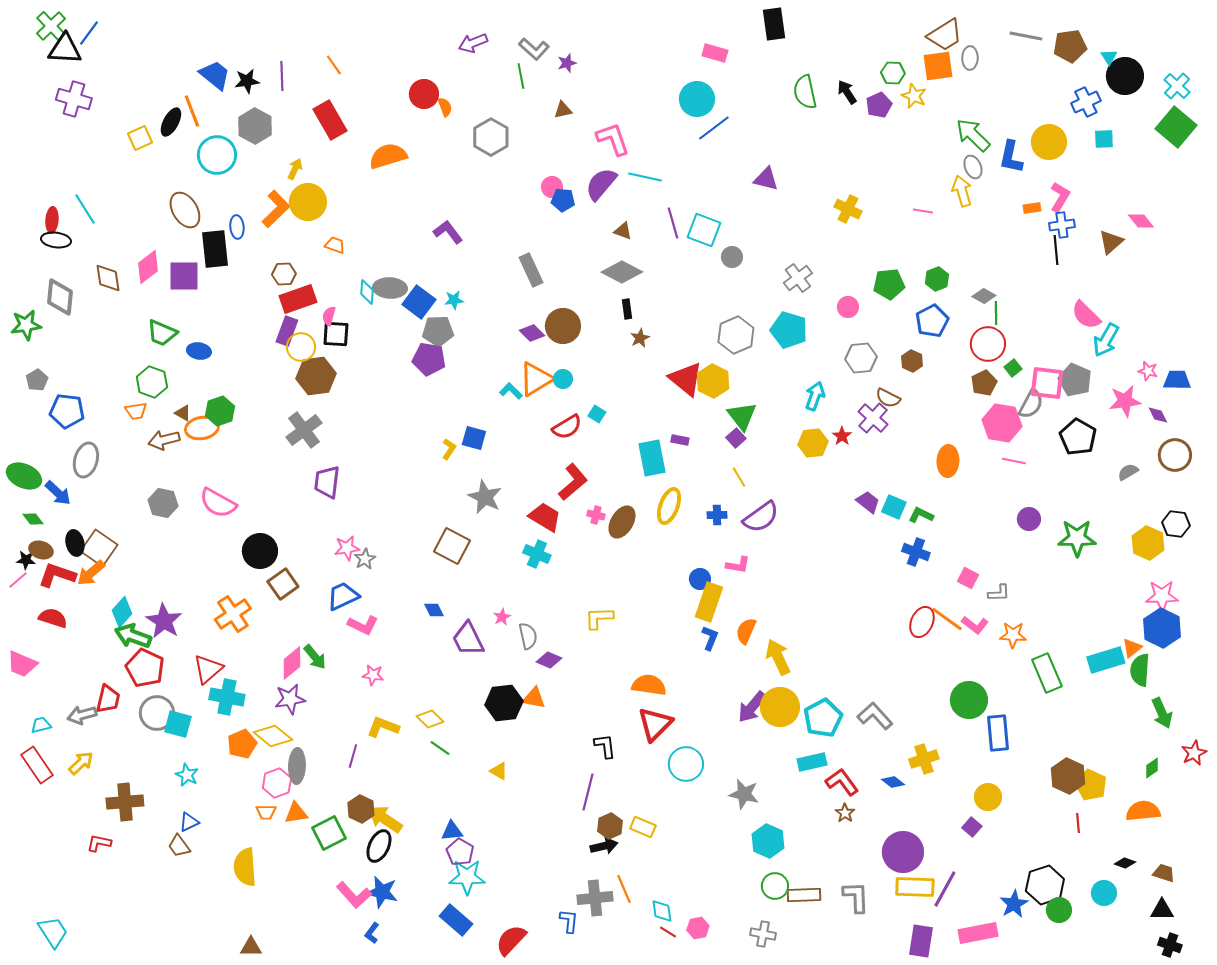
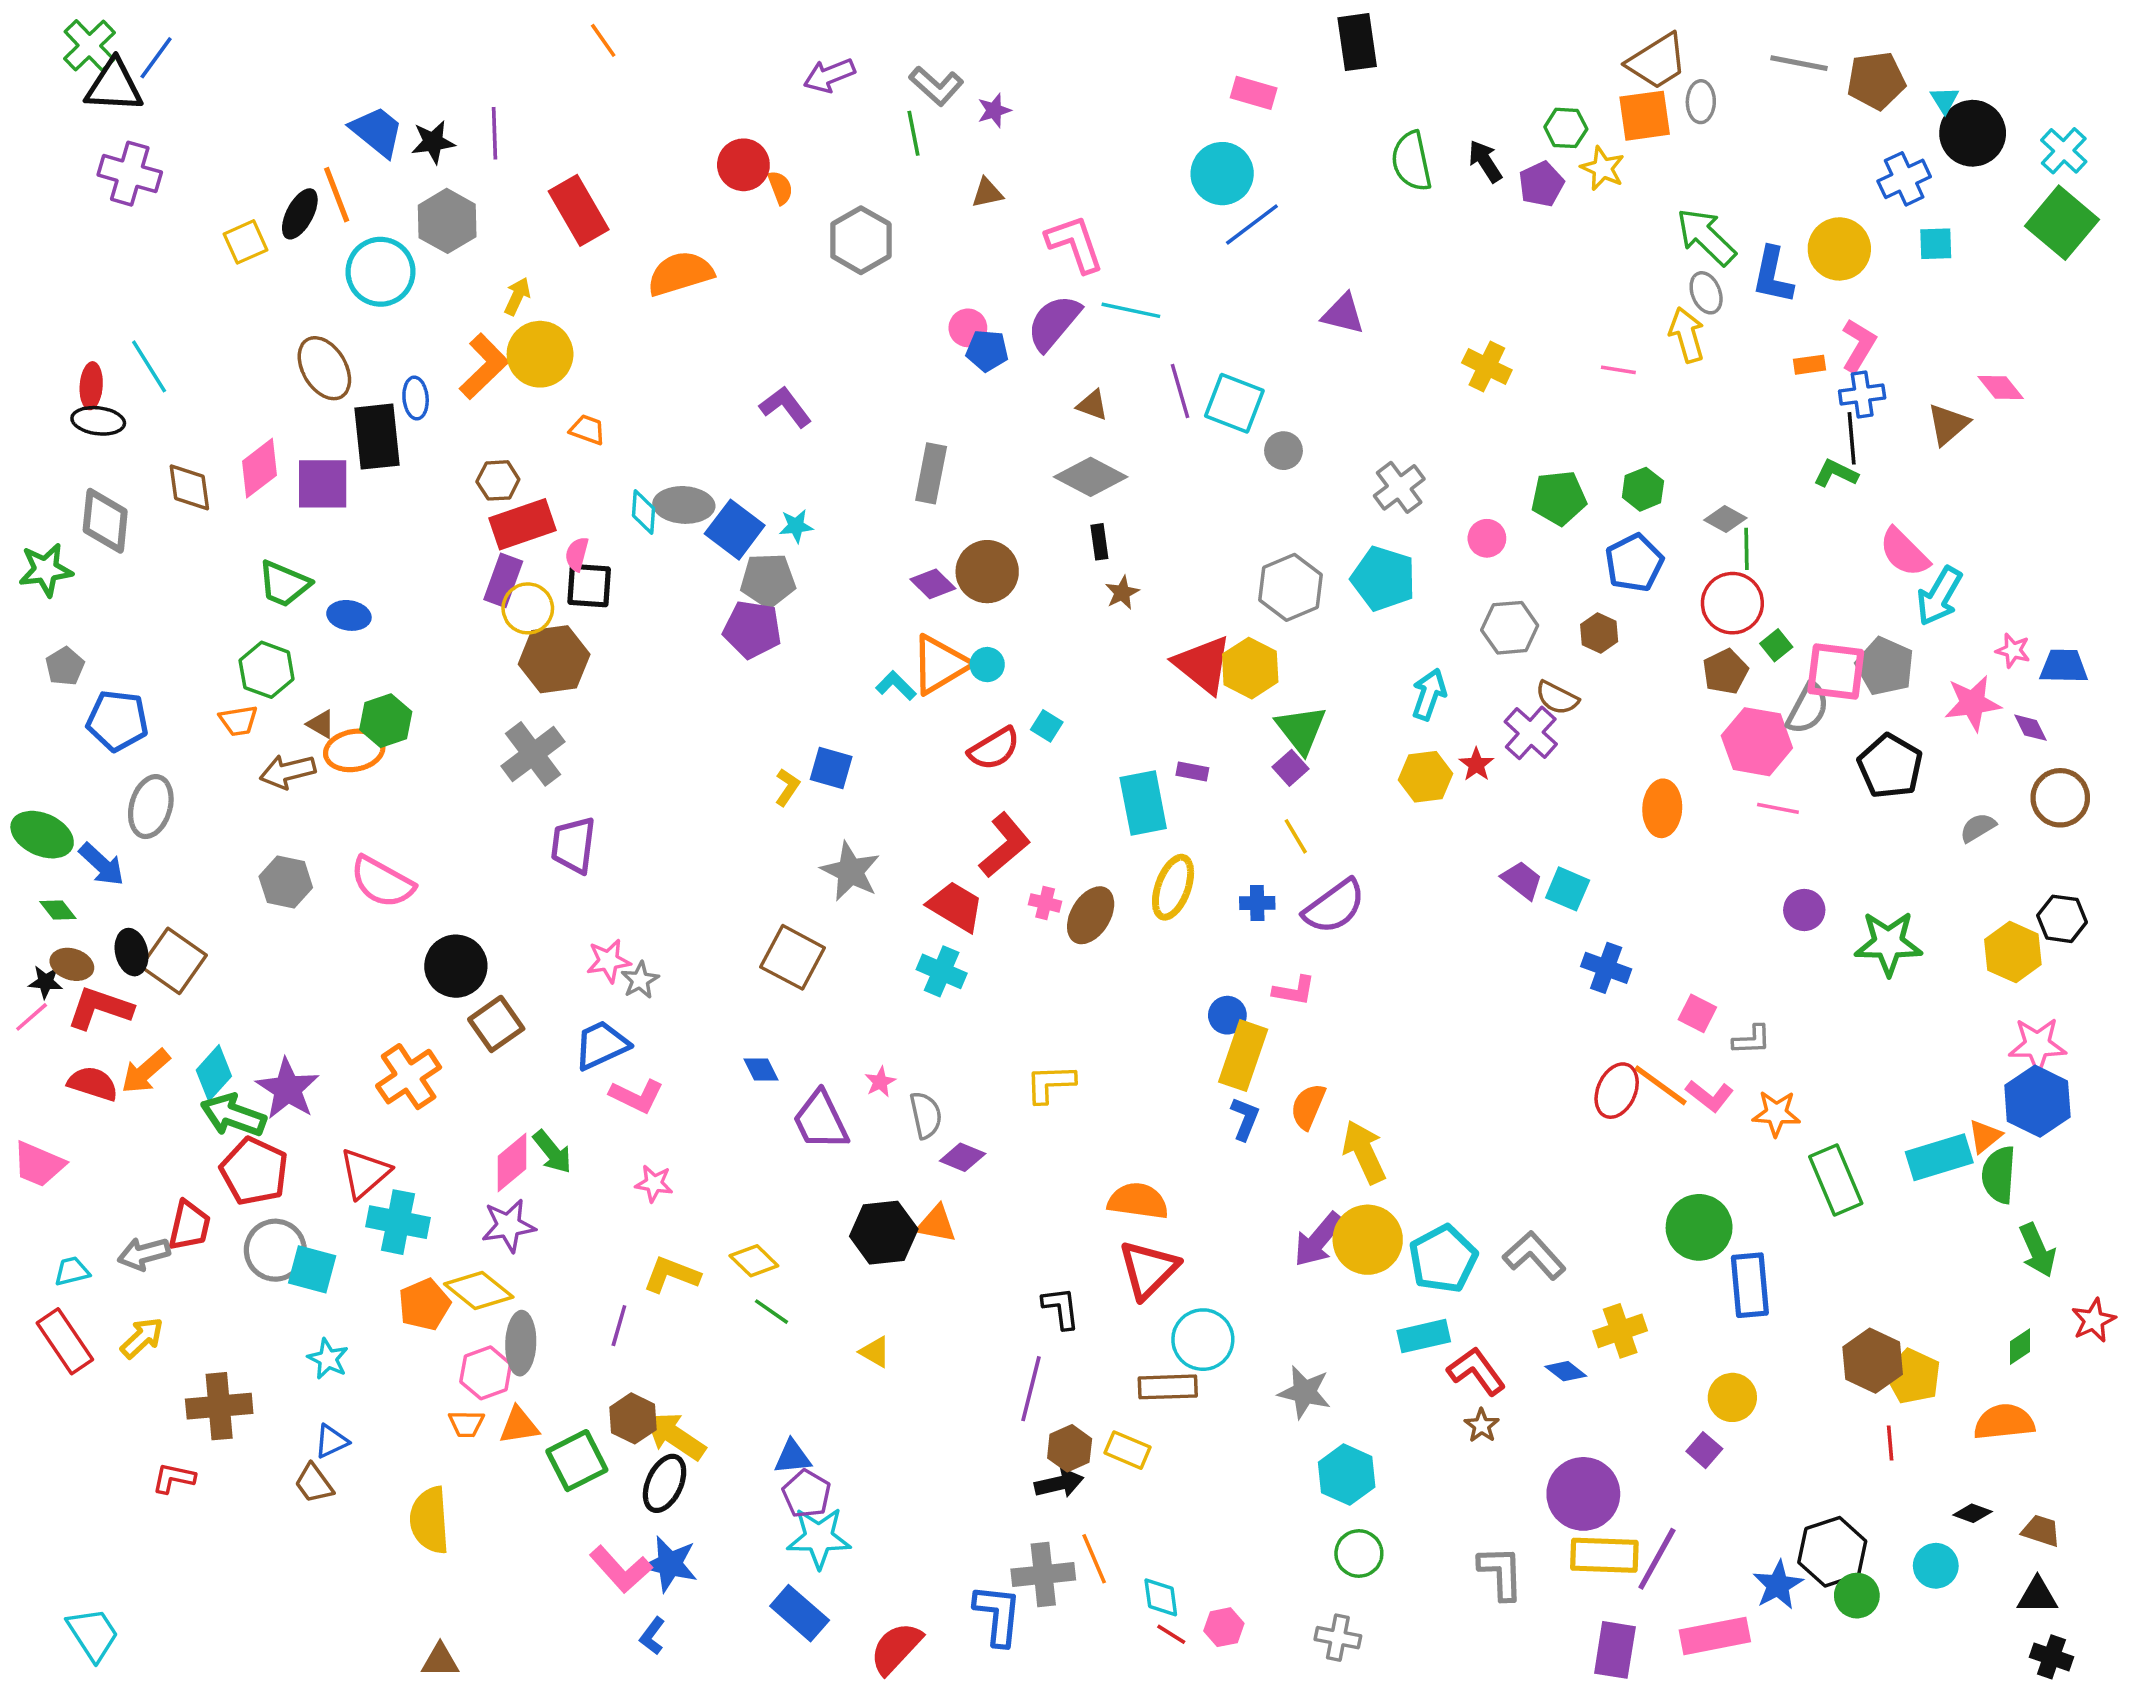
orange line: (334, 65) -> (603, 40), moved
gray rectangle: (531, 270) -> (931, 473), turned 36
green L-shape: (921, 515) -> (1836, 473), moved
orange arrow: (91, 573) -> (146, 1071), moved
brown rectangle: (804, 895) -> (1168, 1387), moved
blue L-shape: (569, 921) -> (998, 1615), size x1.5

